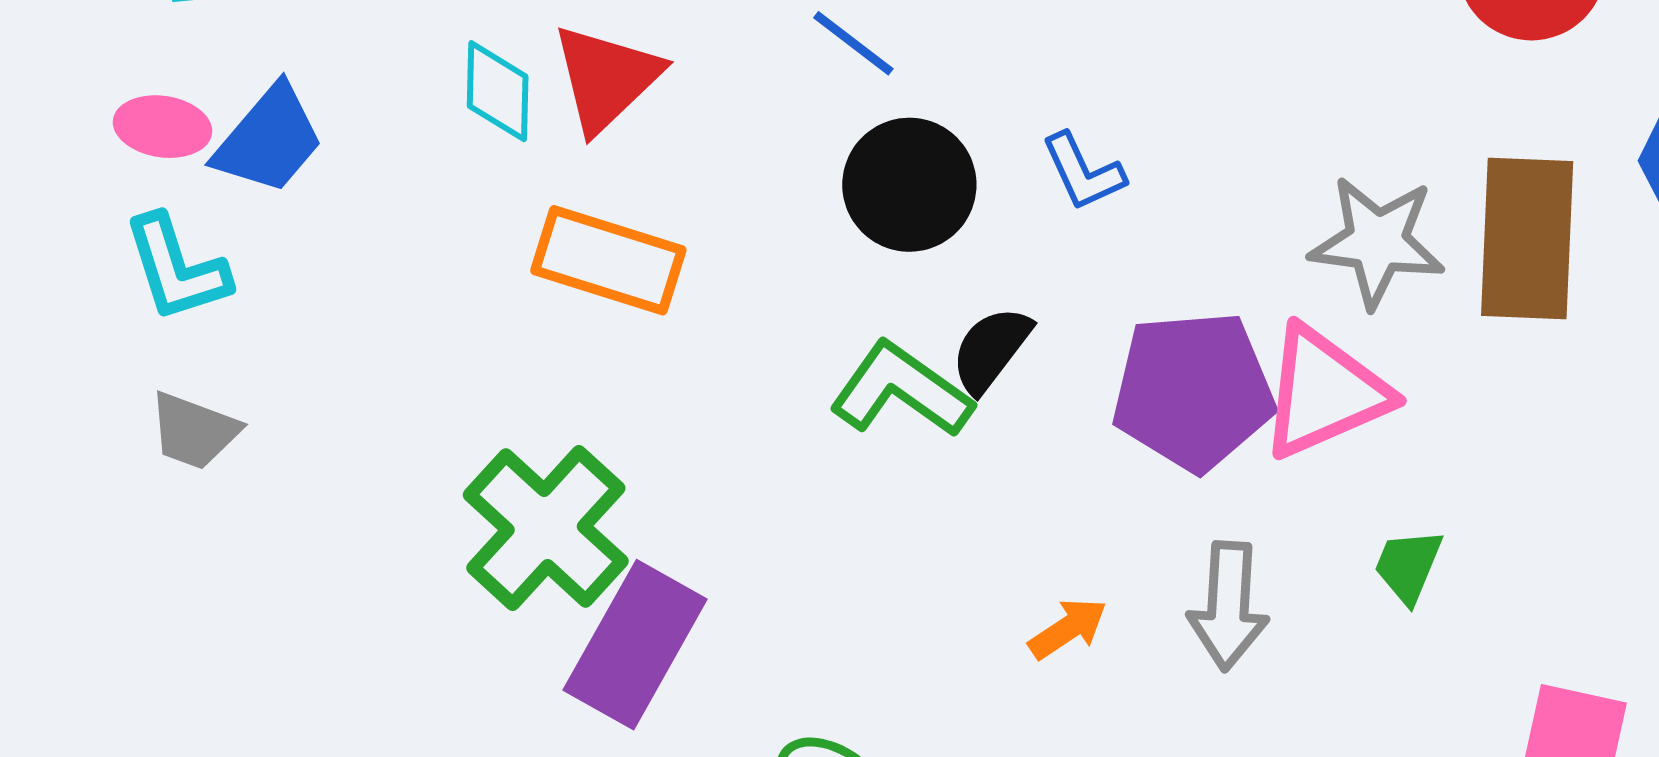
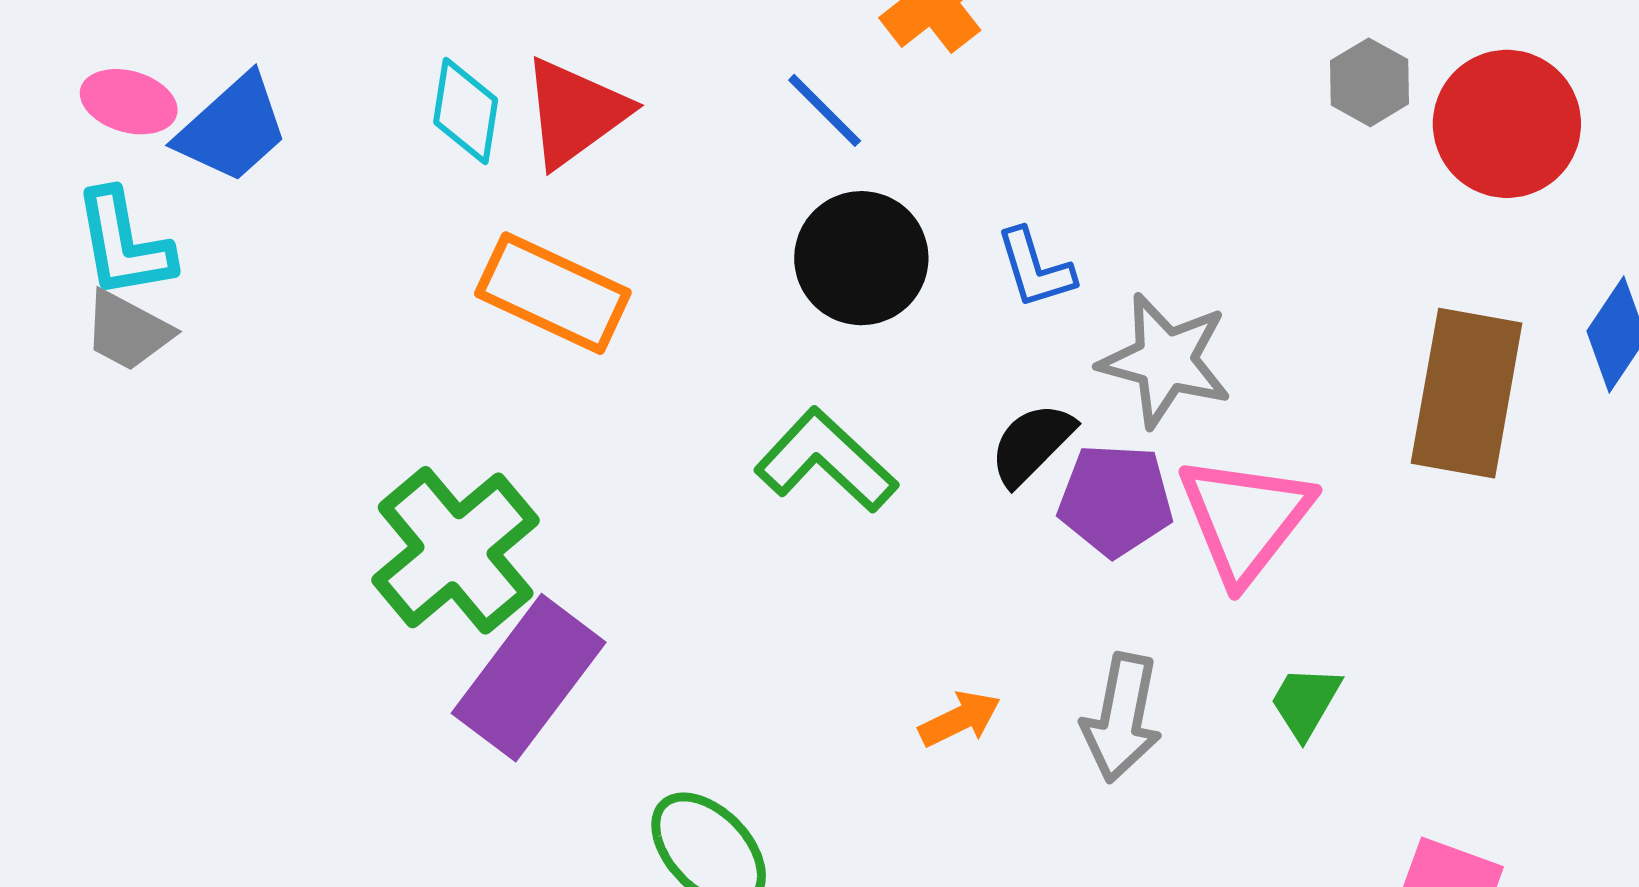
gray star: (1377, 242) -> (1165, 360), moved
black semicircle: (991, 350) -> (1032, 444), moved
purple pentagon: (1193, 391) -> (1115, 500), size x0.7
pink triangle: (1324, 392) -> (1245, 519), turned -36
gray trapezoid: (194, 431) -> (128, 331), moved

